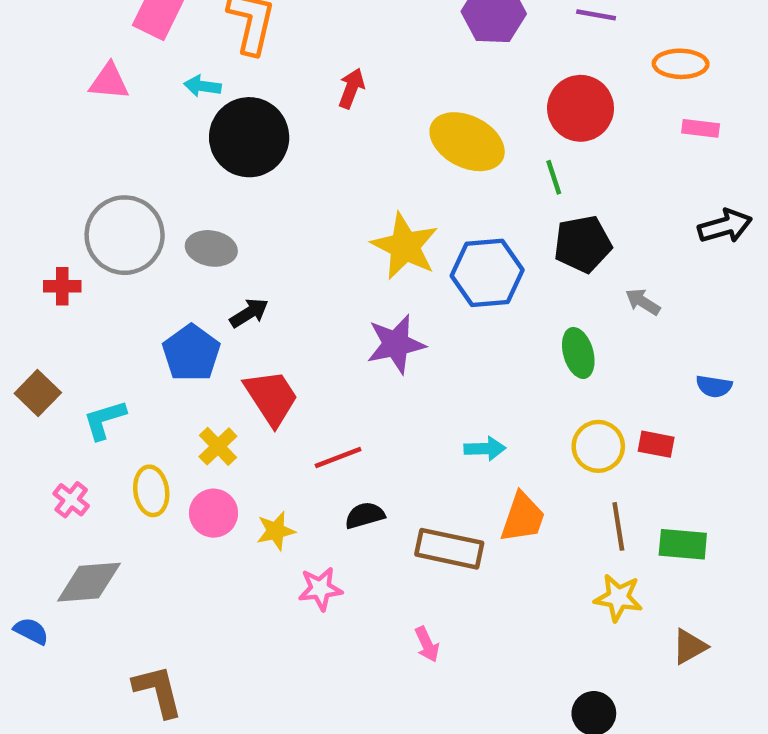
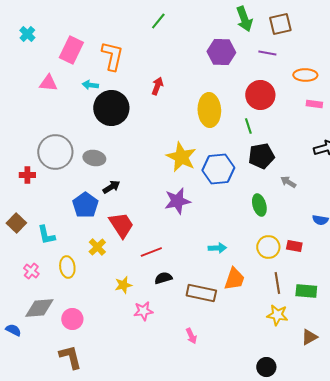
yellow ellipse: (467, 142) -> (209, 110), turned 60
cyan L-shape: (105, 420) -> (46, 235), turned -85
pink circle: (214, 513) -> (72, 319), moved

